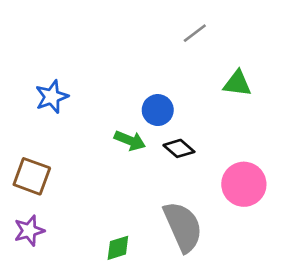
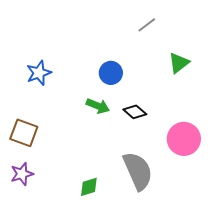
green triangle: (237, 84) -> (179, 63), turned -45
blue circle: (158, 110) -> (111, 73), moved

